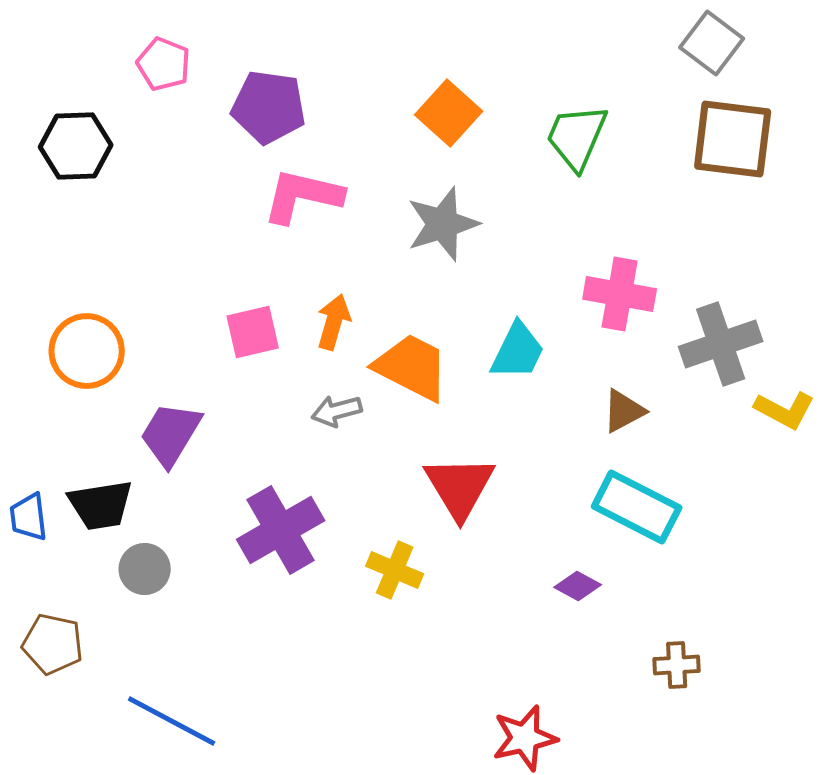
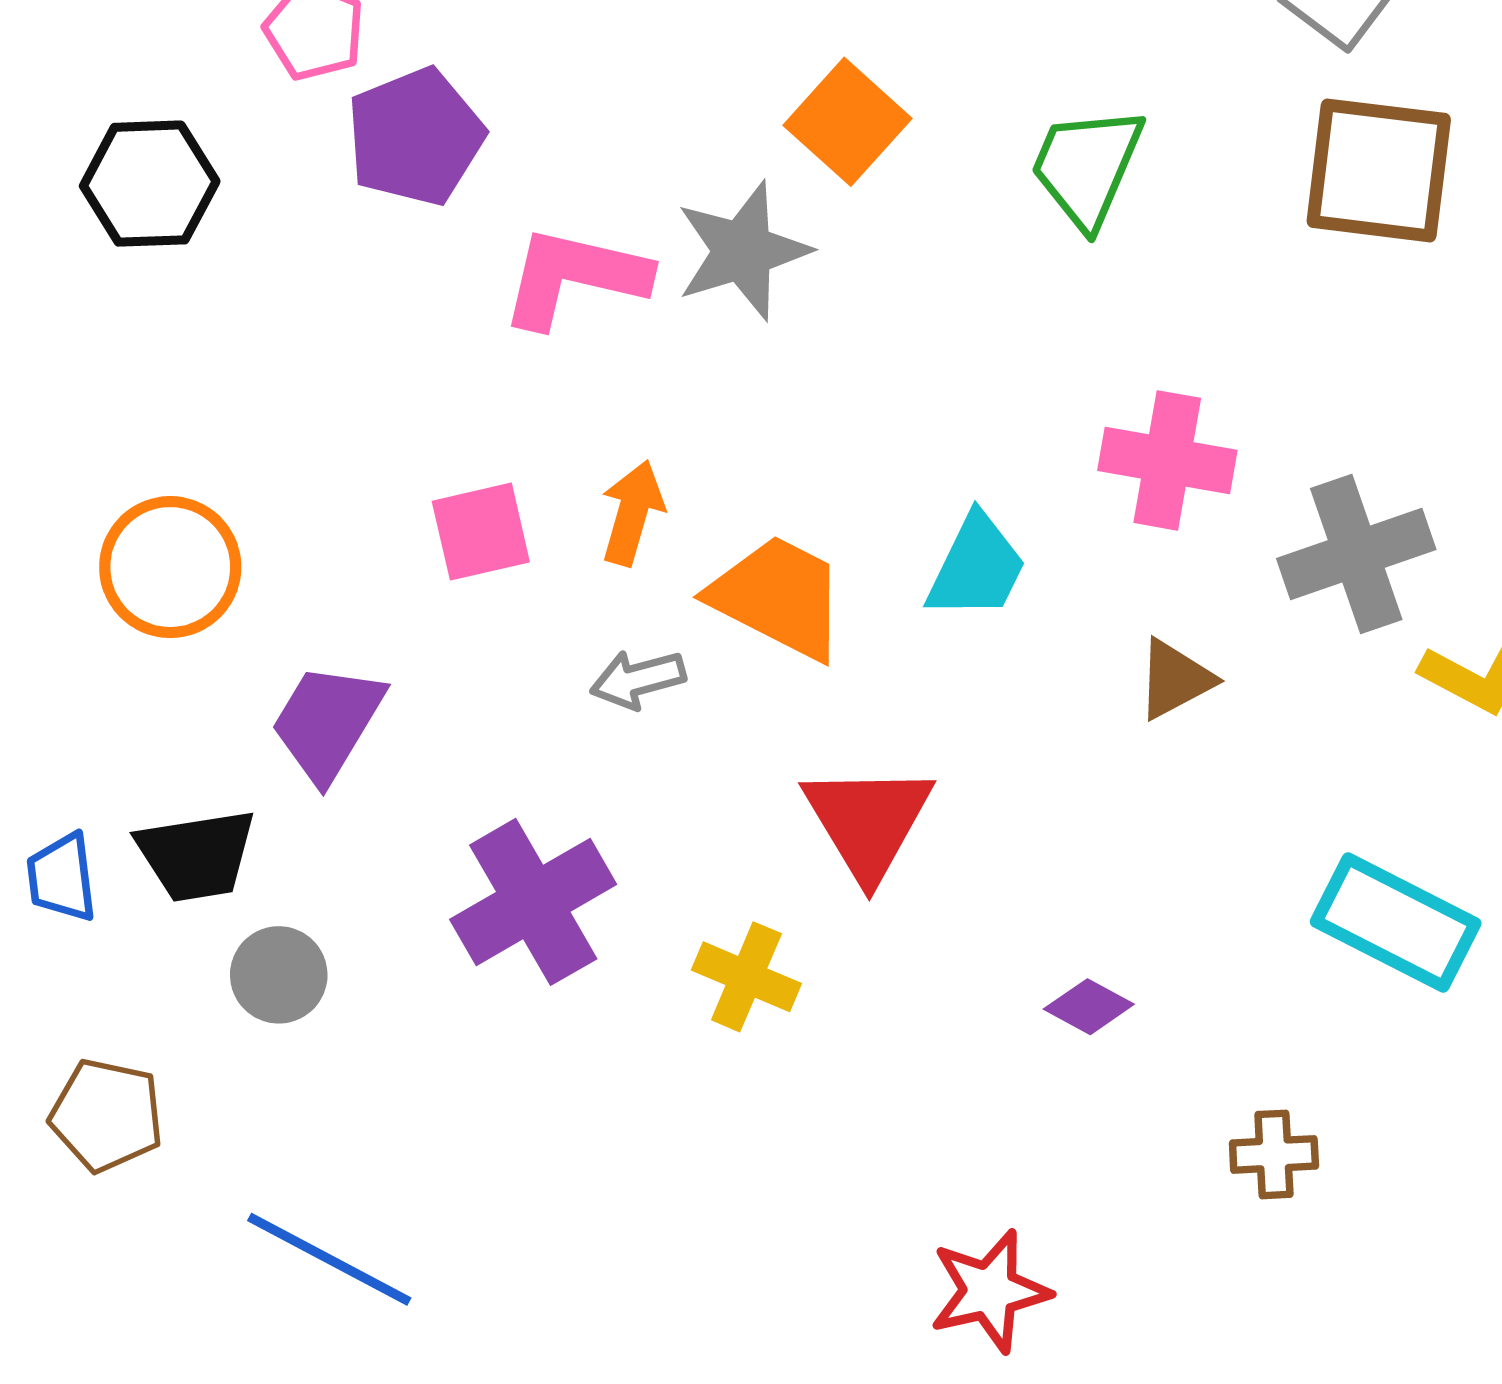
purple pentagon: (269, 107) -> (415, 137), moved, turned -30
gray star: (443, 224) -> (743, 251), moved
cyan rectangle: (637, 507) -> (1396, 923), moved

